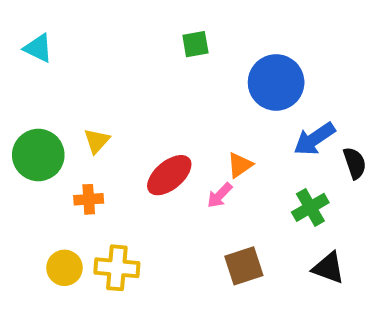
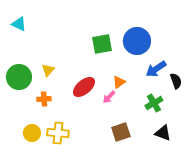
green square: (195, 44) -> (102, 44), moved, size x1.5

